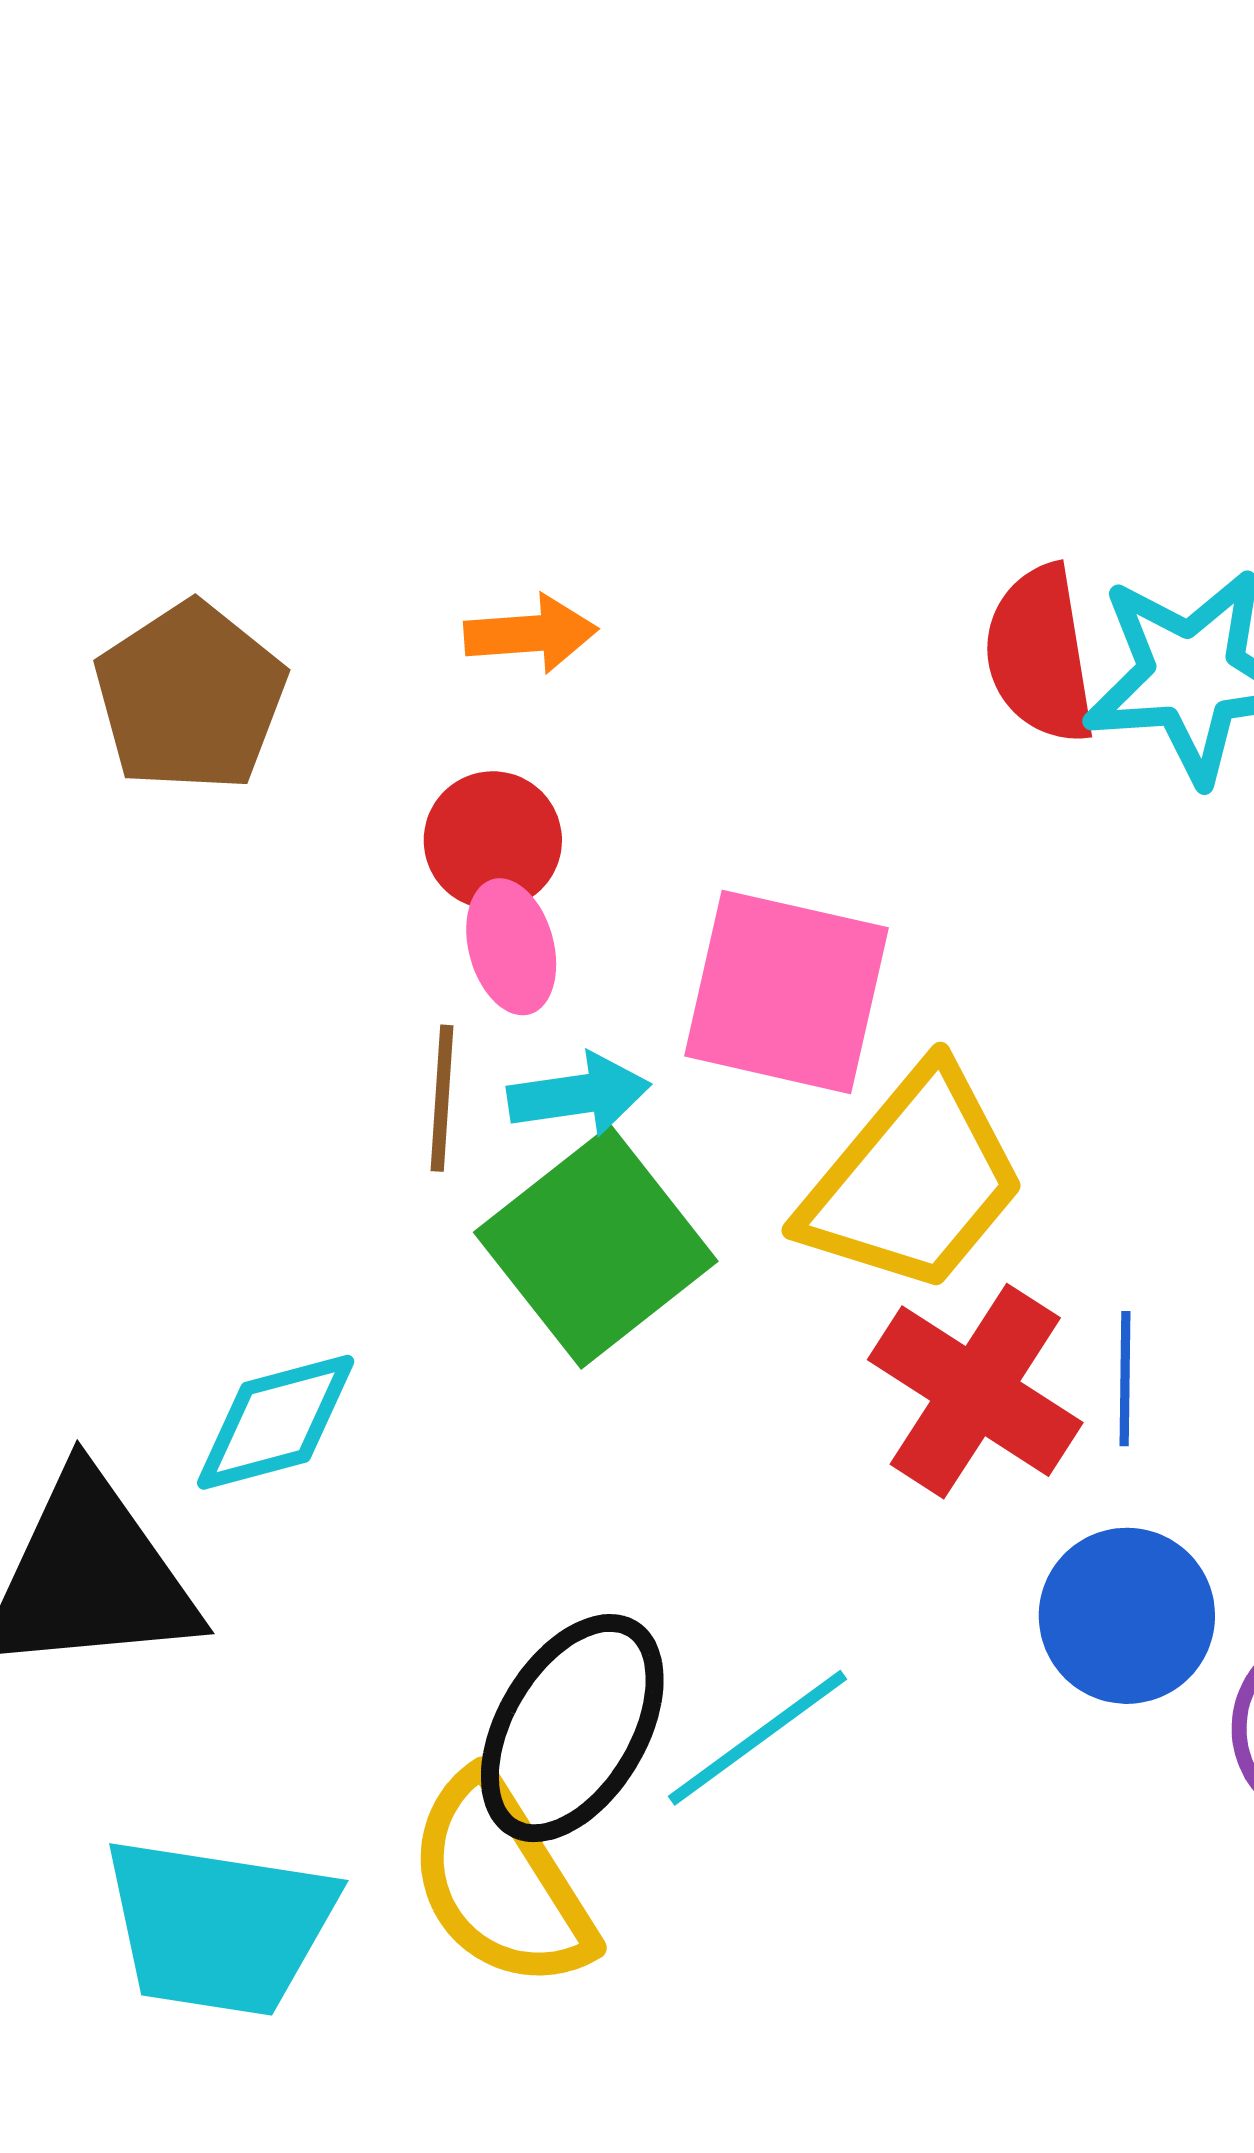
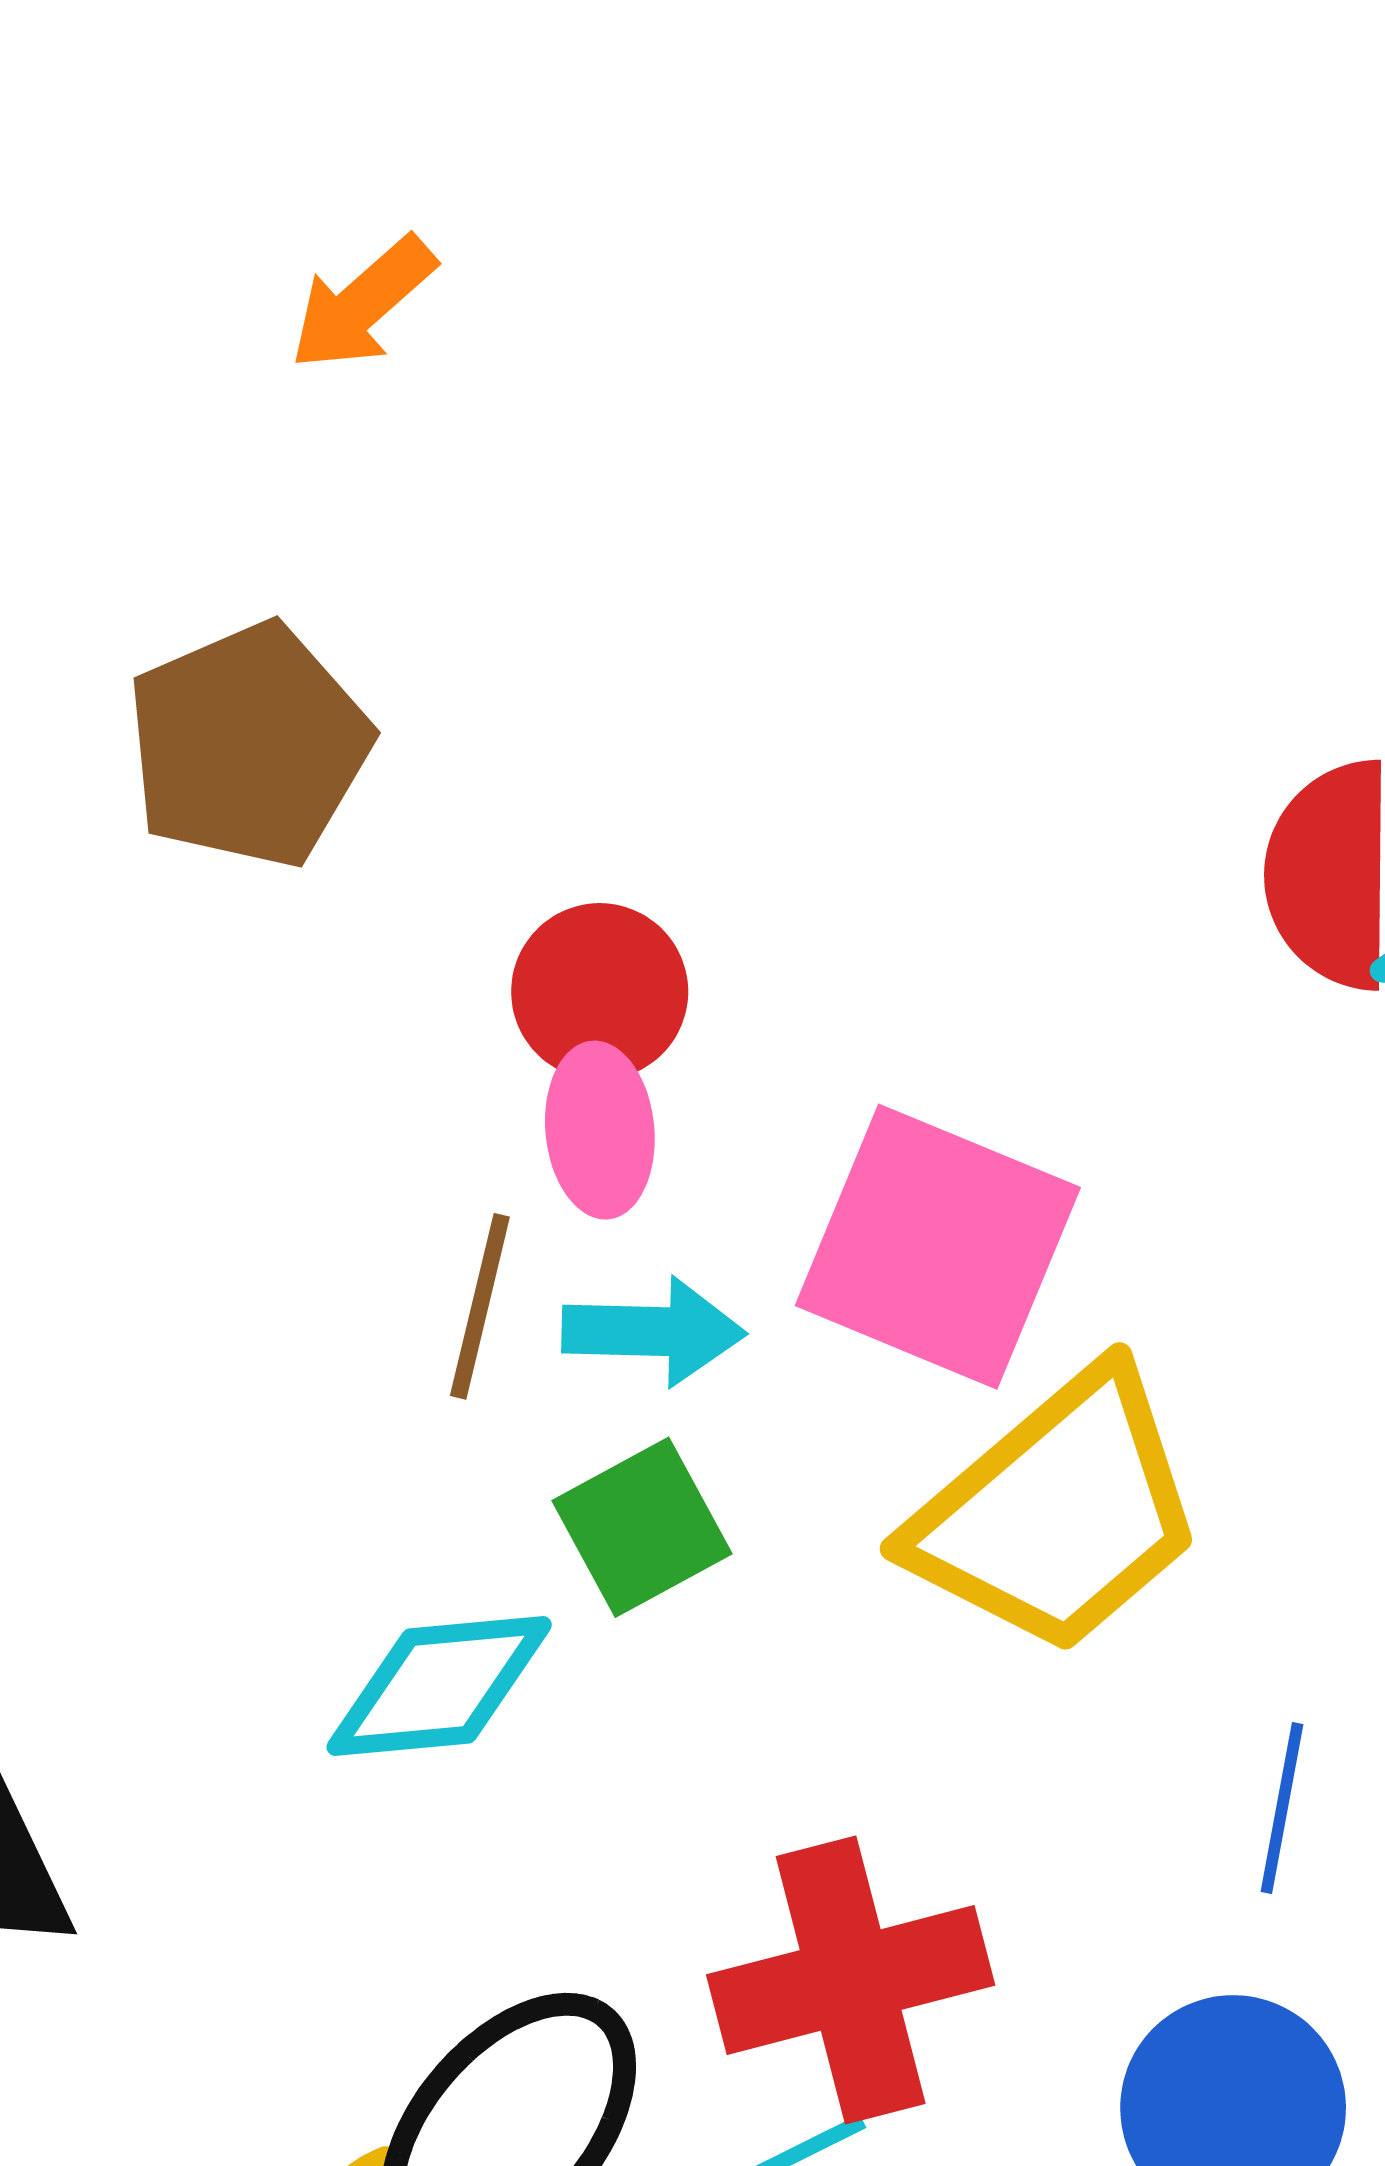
orange arrow: (531, 634) -> (363, 304), moved, turned 133
green square: (596, 1247) -> (642, 1527), size x0.6
red cross: (975, 1391) -> (851, 1980), moved, turned 33
cyan diamond: (276, 1422) -> (439, 1686), moved

